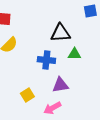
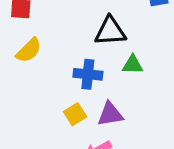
yellow square: (27, 95) -> (75, 114), moved

